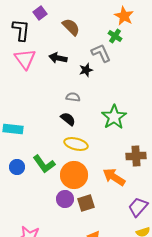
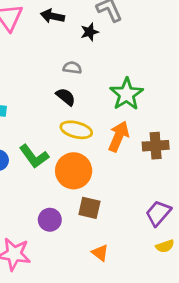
orange arrow: (114, 177) -> (119, 136), moved, turned 80
purple circle: (65, 199) -> (50, 220), moved
brown square: (86, 203) -> (89, 208), turned 30

